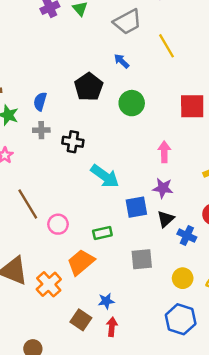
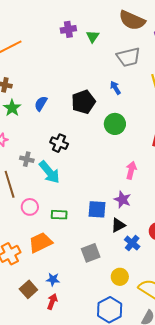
gray cross: (41, 130) -> (27, 159), moved
cyan arrow: (105, 176) -> (49, 172), moved
green rectangle: (102, 233) -> (59, 215), moved
gray square: (142, 259) -> (91, 253), turned -30

